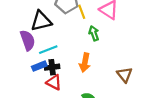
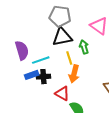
yellow line: (82, 12) -> (69, 58), moved
black triangle: (41, 21) -> (62, 37), moved
red triangle: (54, 82) -> (62, 93), moved

